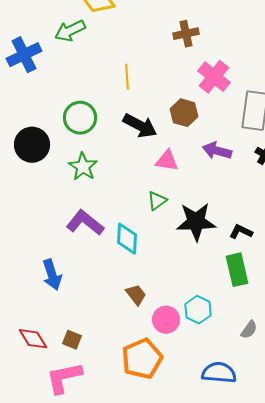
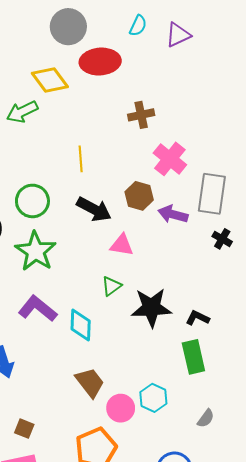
purple arrow: (217, 151) -> (173, 214), moved
green star: (83, 167) -> (36, 251), size x1.4
brown trapezoid: (136, 295) -> (90, 382), size x1.4

